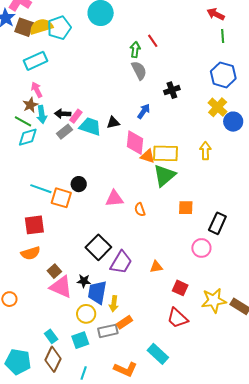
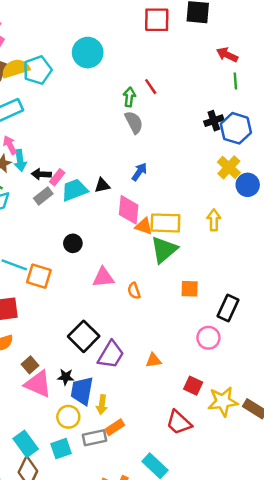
black cross: (172, 90) -> (214, 121), moved
cyan arrow: (42, 115) -> (20, 160), moved
cyan trapezoid: (90, 127) -> (75, 190), turned -40
black circle: (79, 184) -> (73, 243), moved
red square: (180, 288) -> (193, 386), moved
cyan rectangle: (51, 336) -> (26, 444), size x1.5

